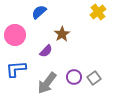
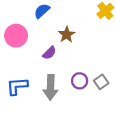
blue L-shape: (16, 69) -> (17, 86), moved
gray arrow: (47, 83) -> (50, 87), turned -35

